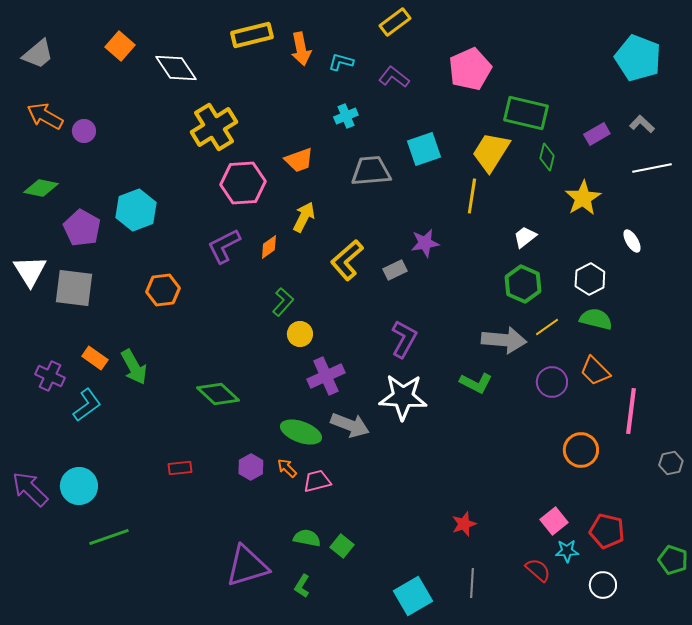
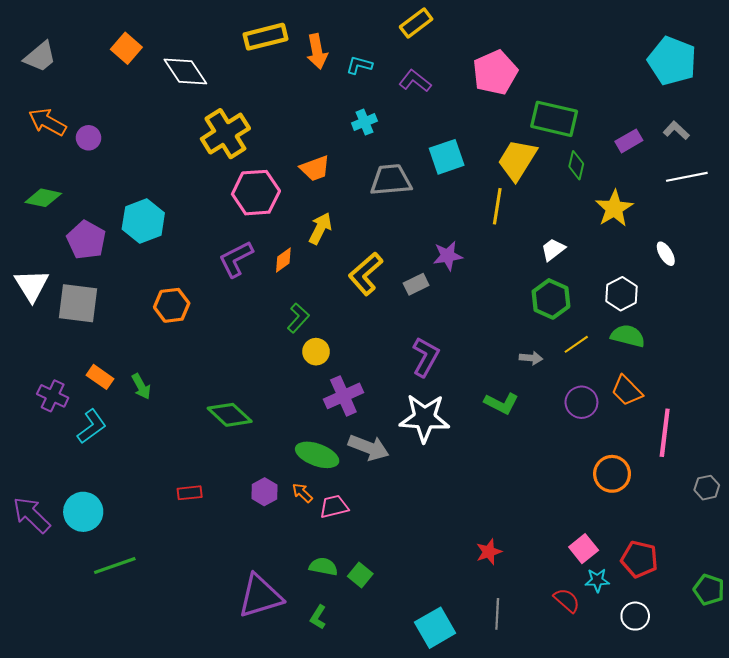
gray arrow: (504, 340) -> (531, 358), size x0.5
green arrow: (134, 367) -> (141, 386), size x0.7

